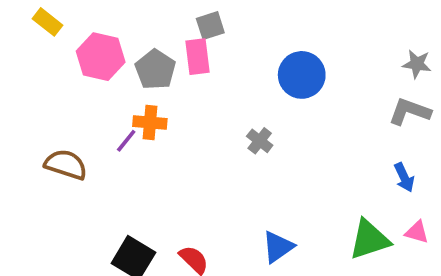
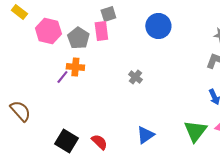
blue circle: (302, 75) -> (158, 26), moved
brown semicircle: (66, 165) -> (20, 111), moved, turned 30
green triangle: (369, 240) -> (195, 131), turned -35

